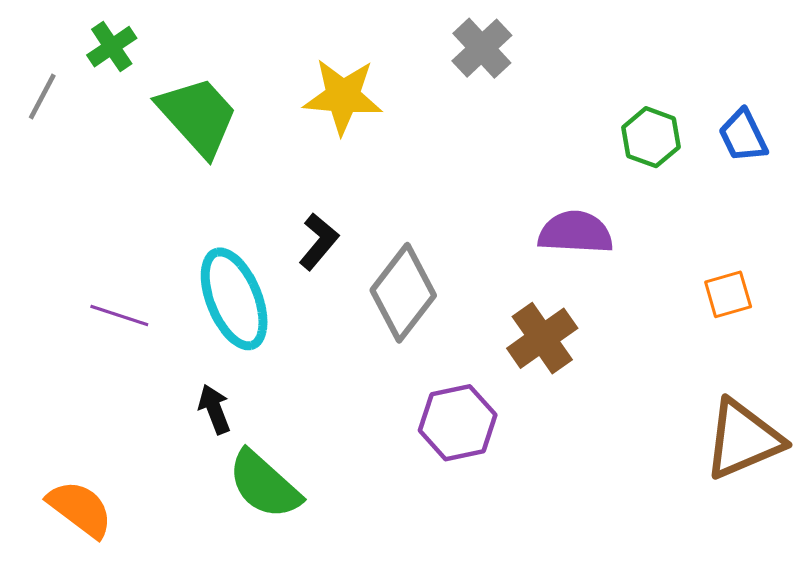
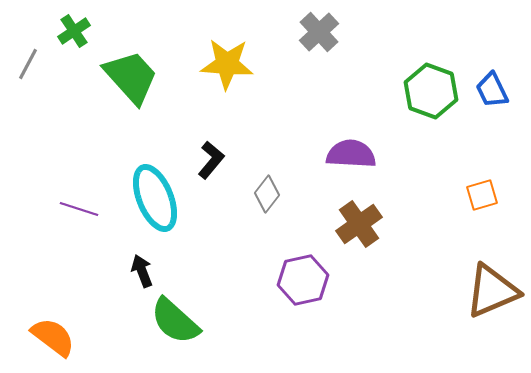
green hexagon: (651, 137) -> (431, 91), size x1.4
purple semicircle: (575, 232) -> (351, 154), moved
gray diamond: (403, 293) -> (267, 194), size x0.6

